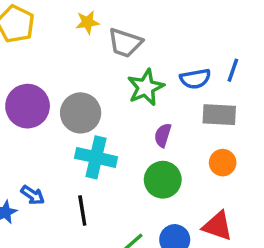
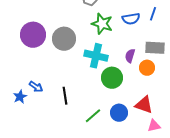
green star: (146, 87) -> (102, 24), turned -30
gray rectangle: (219, 115) -> (155, 48), moved
purple semicircle: (163, 135) -> (130, 56), moved
cyan cross: (96, 157) -> (96, 56), moved

